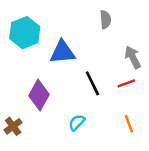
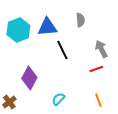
blue triangle: (62, 52) -> (47, 27), moved
black line: (92, 83) -> (62, 50), moved

